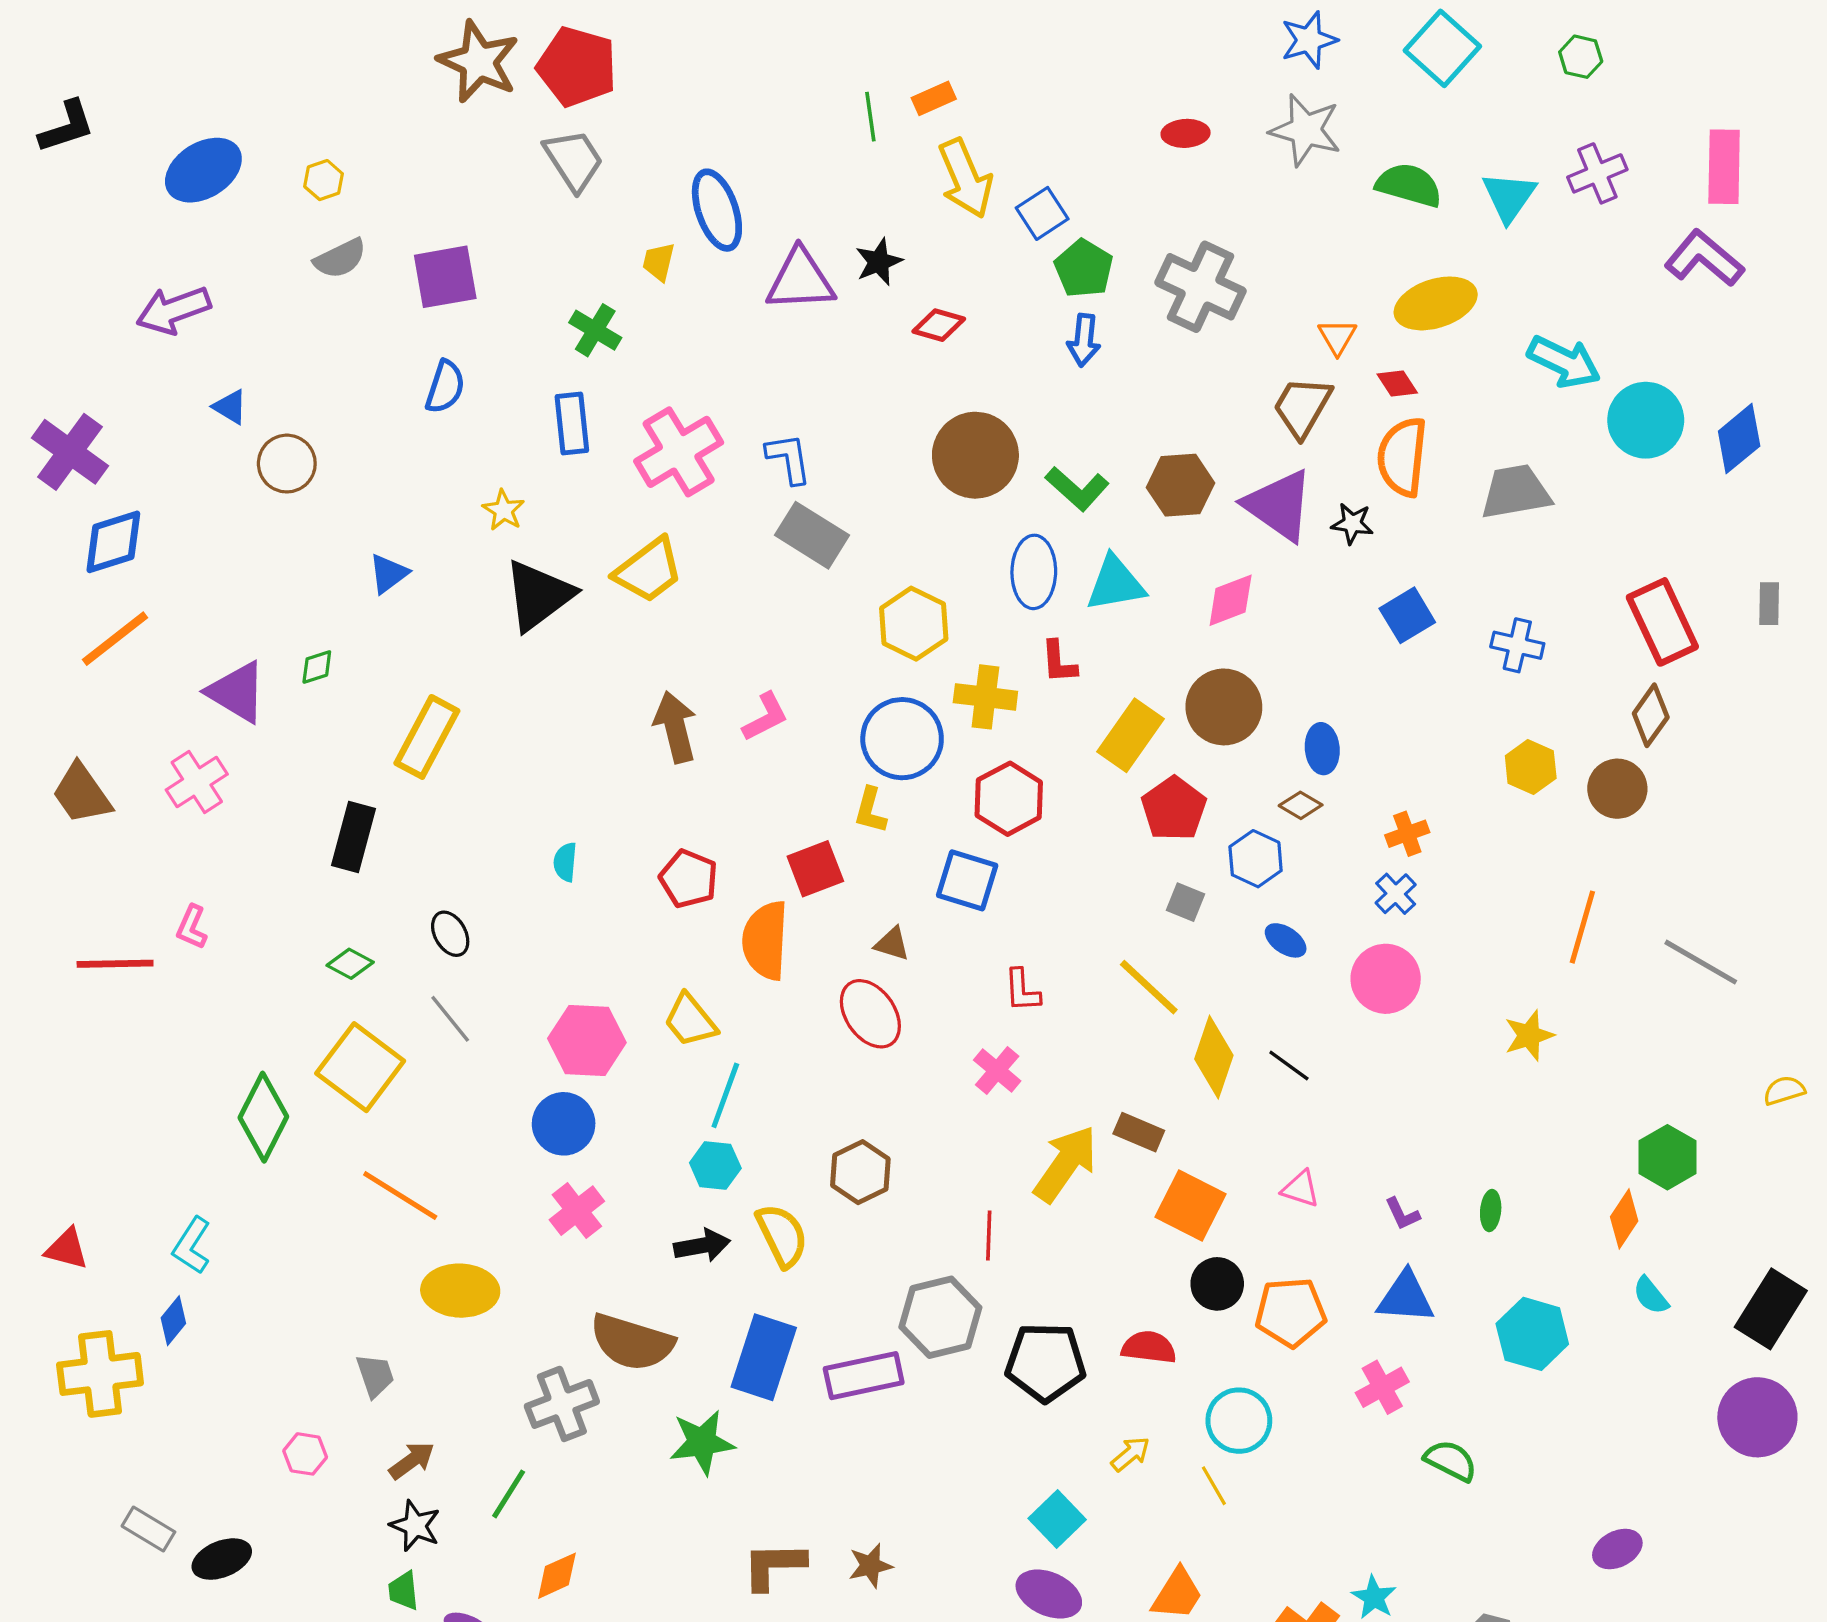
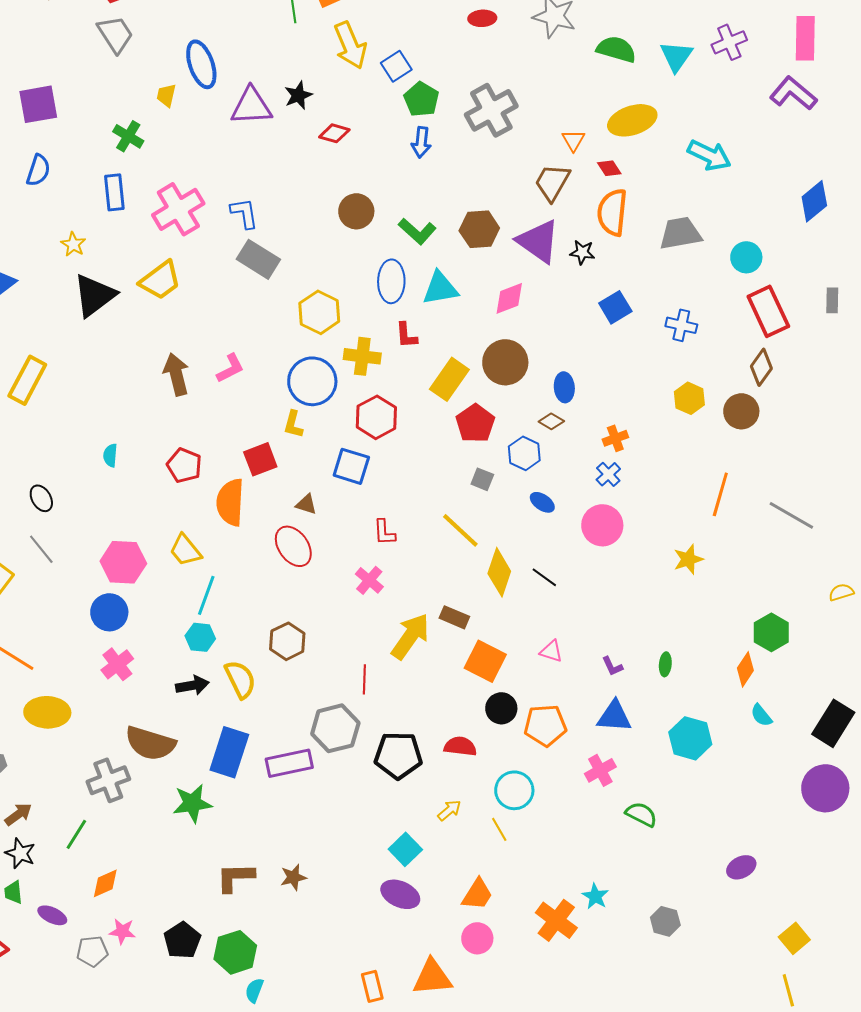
gray cross: (1201, 287) -> (491, 110), turned 36
cyan circle: (1646, 420) -> (746, 257), moved, size x0.7
brown circle: (975, 455) -> (356, 211), size x0.7

